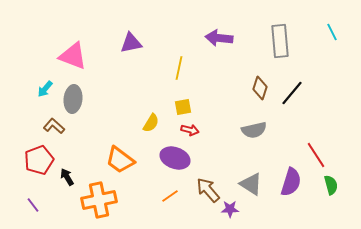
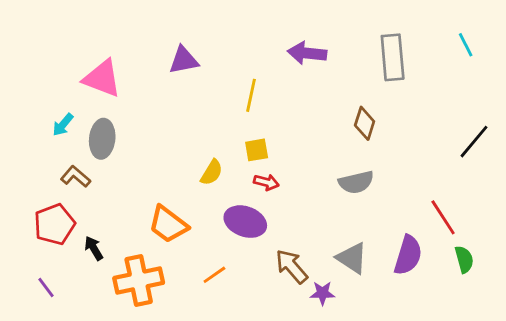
black line: (292, 93) -> (474, 142), moved
orange line: (170, 196) -> (214, 275), moved

